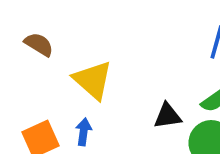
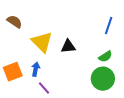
black triangle: (167, 116) -> (68, 46), moved

